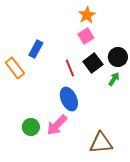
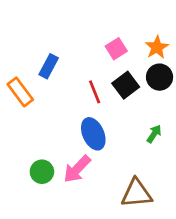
orange star: (87, 15) -> (157, 47), moved
green arrow: (114, 79) -> (154, 134), moved

